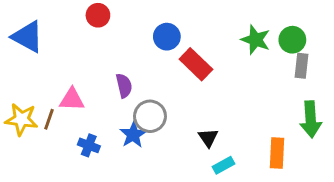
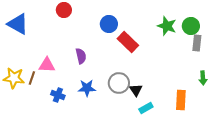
gray circle: (150, 116) -> (119, 83), moved
green arrow: (311, 119) -> (203, 78), size x0.6
blue star: (133, 135) -> (87, 88), turned 30

